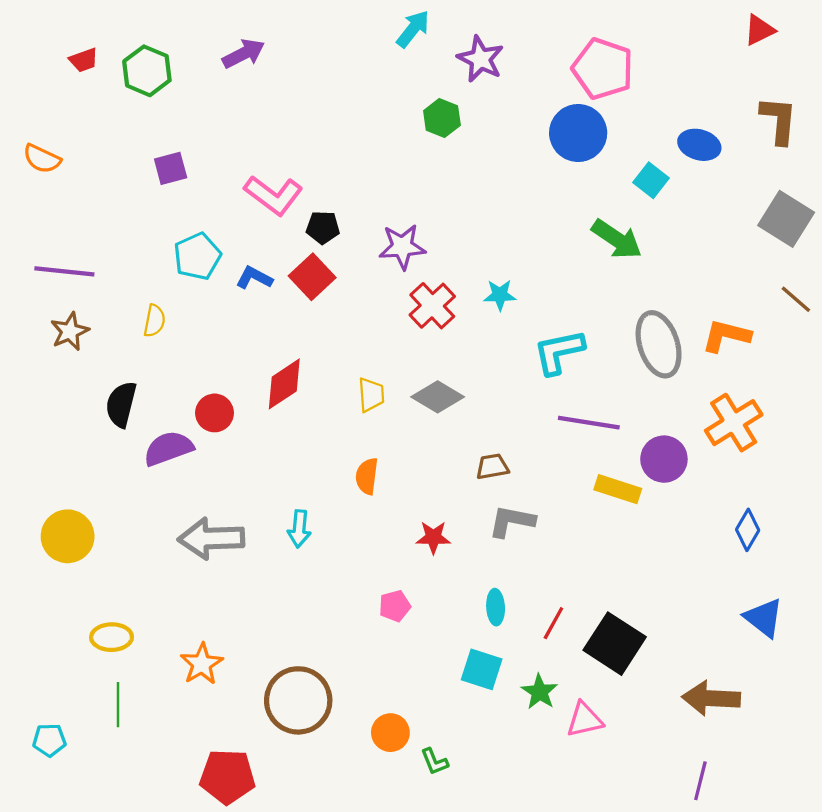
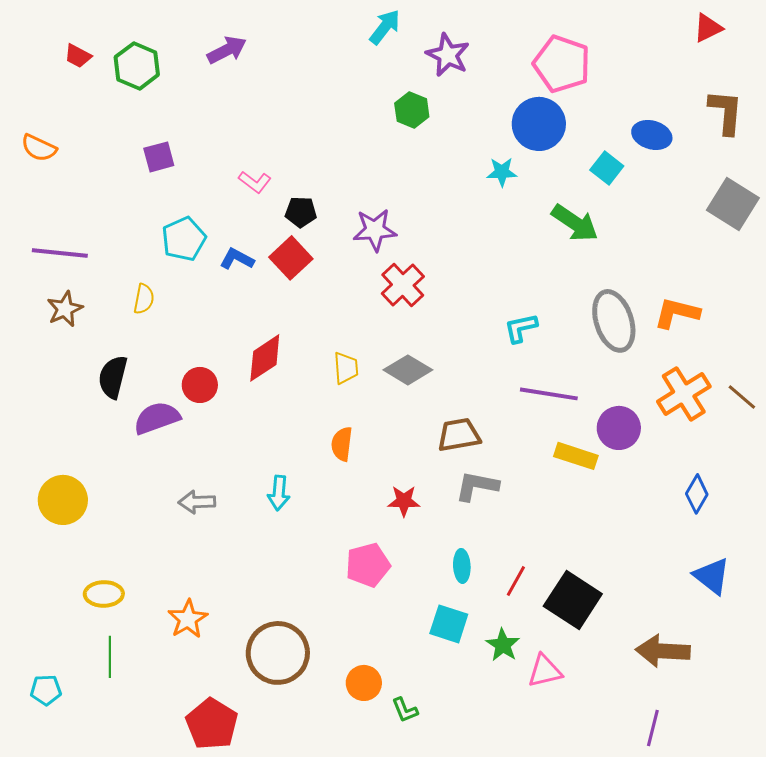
red trapezoid: (84, 60) -> (78, 56), turned 48
pink L-shape: (274, 195) -> (255, 182), size x0.6
cyan star: (500, 295) -> (502, 172), moved
brown line: (796, 299) -> (742, 397), moved
cyan L-shape: (559, 352) -> (521, 328), size x0.7
brown trapezoid: (492, 467) -> (459, 435), size x1.4
gray arrow: (211, 538) -> (197, 502), size x0.6
pink pentagon: (395, 606) -> (368, 565), size x1.5
red pentagon: (227, 777) -> (212, 724), turned 30

